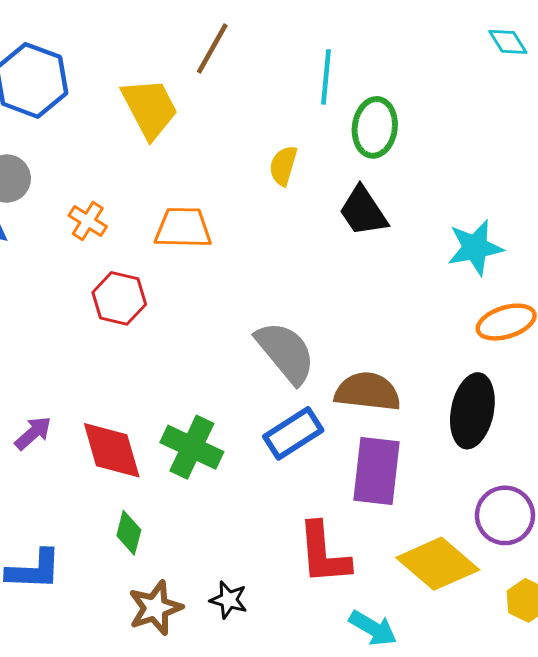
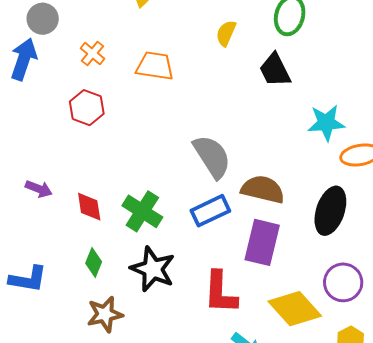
cyan star: (475, 248) -> (326, 123), moved
red hexagon: (119, 298) -> (87, 108), moved
purple arrow: (33, 433) -> (39, 189), turned 56
red diamond: (112, 450) -> (89, 207), size x0.7
black star: (229, 600) -> (153, 269), moved, size x1.8

